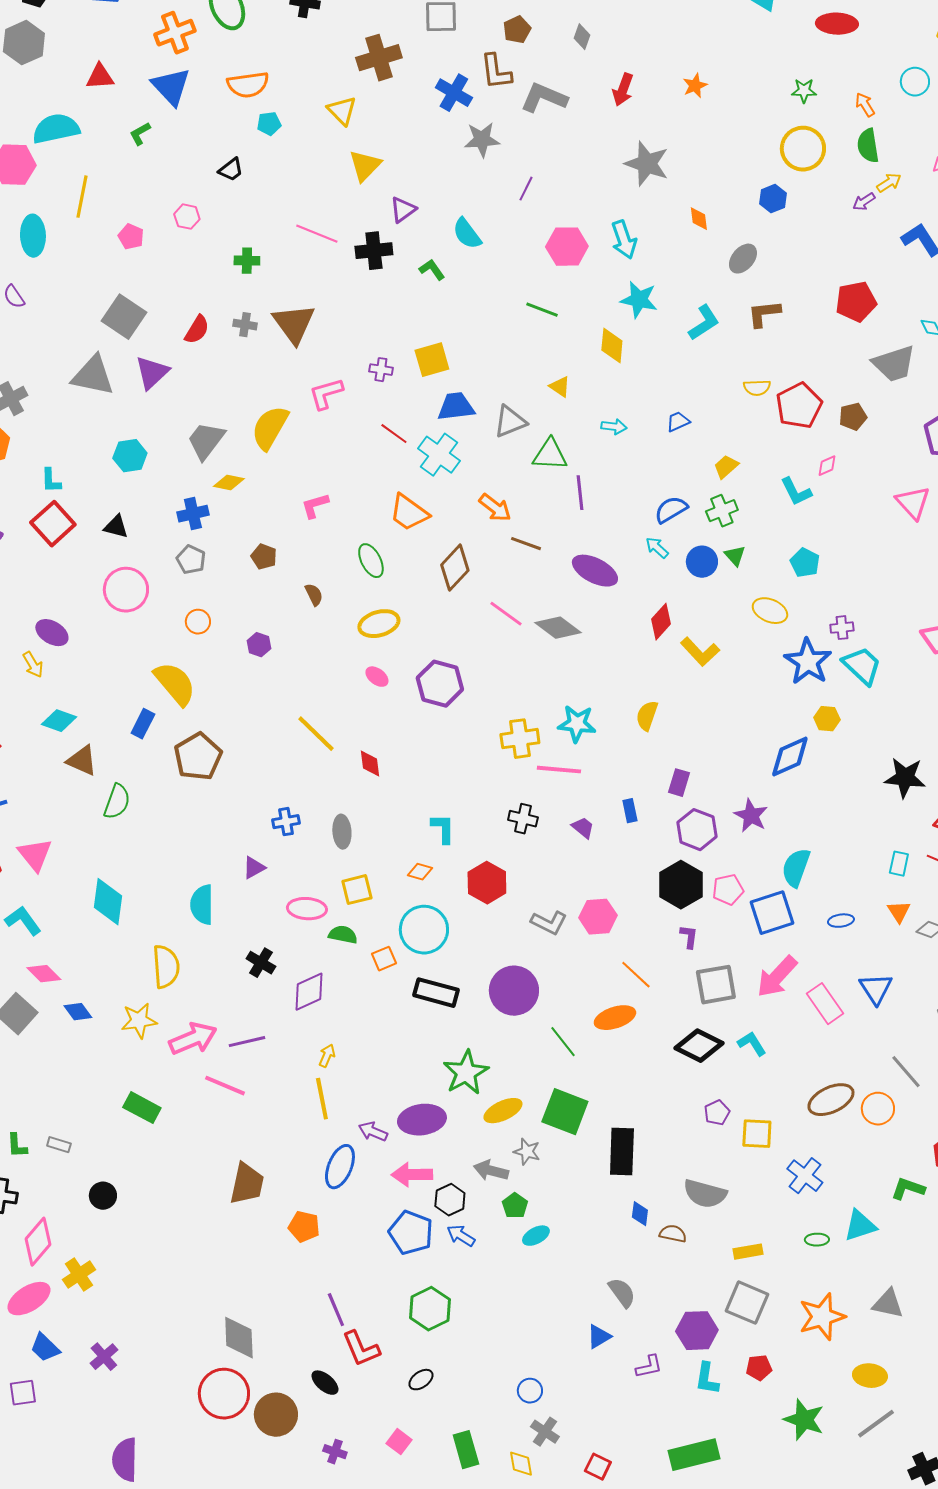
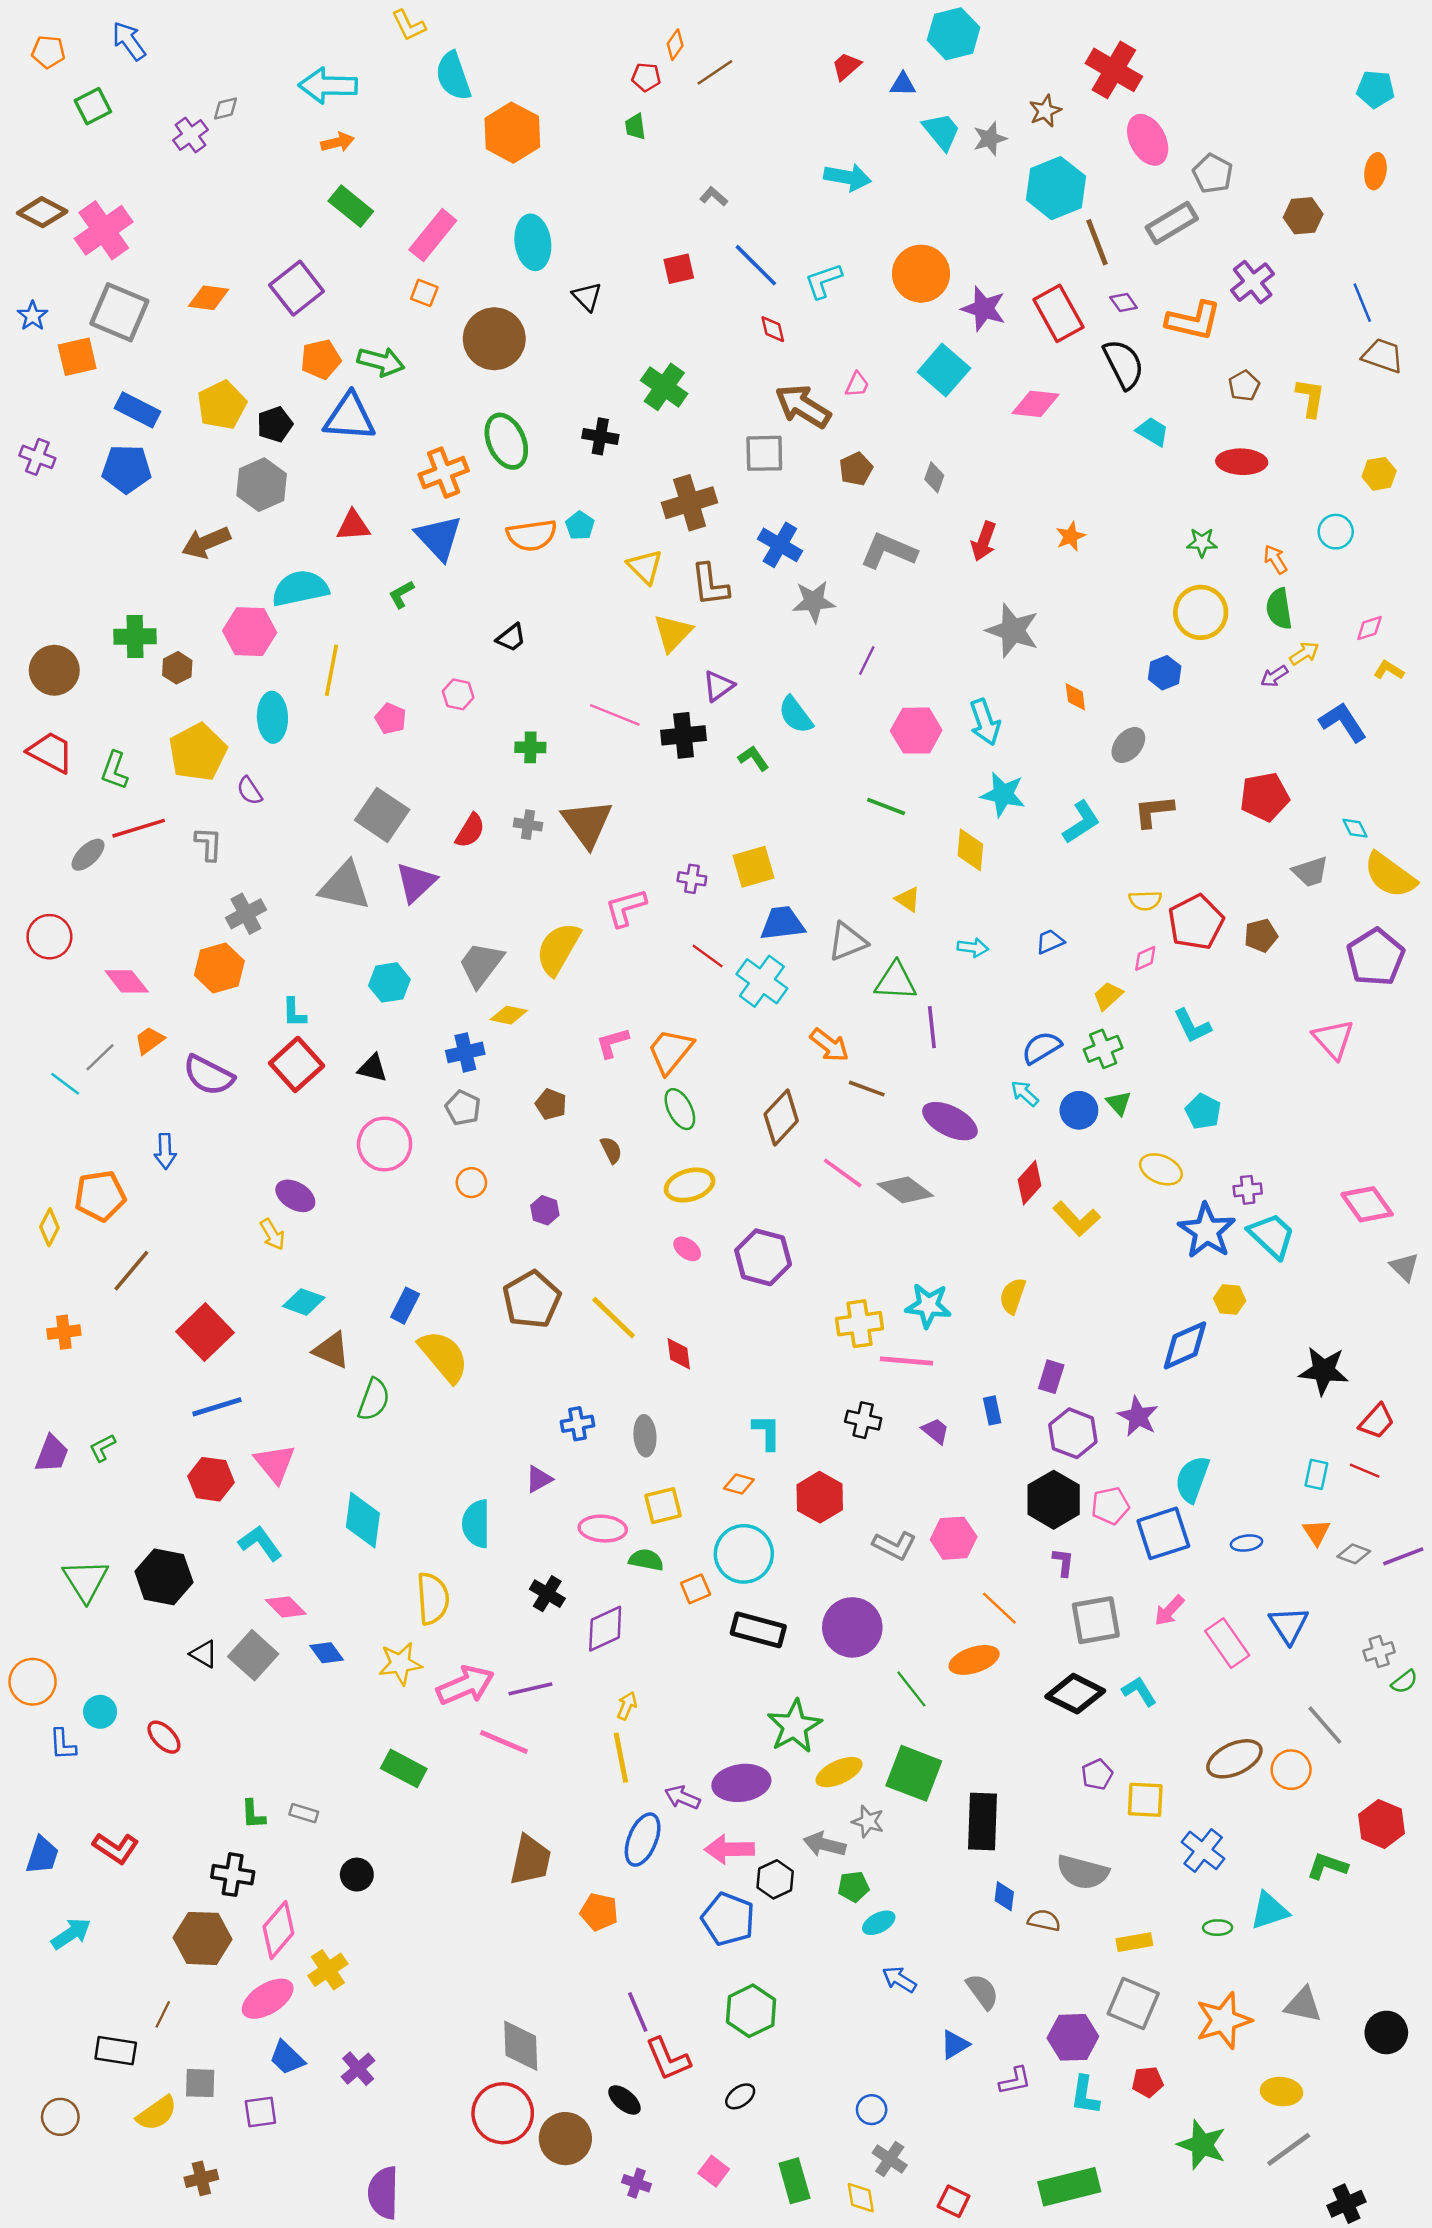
brown L-shape: (496, 72) -> (710, 585), moved
cyan pentagon: (269, 124) -> (580, 526), moved, turned -30
gray trapezoid: (894, 364) -> (1310, 872), size x0.7
pink diamond: (827, 466) -> (1145, 958), moved
orange trapezoid: (409, 513) -> (670, 1051), moved, turned 93
yellow semicircle: (175, 684) -> (444, 1356), moved
brown pentagon: (198, 757) -> (532, 1300), moved
pink arrow: (777, 977) -> (1169, 1611), size x0.6
green pentagon: (515, 1206) -> (853, 1887), turned 30
blue arrow: (461, 1236) -> (899, 1979), moved

